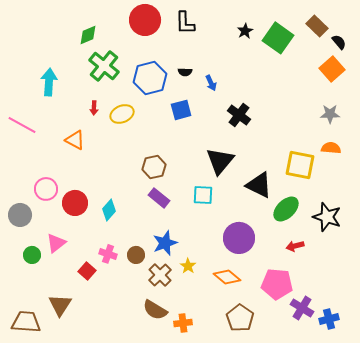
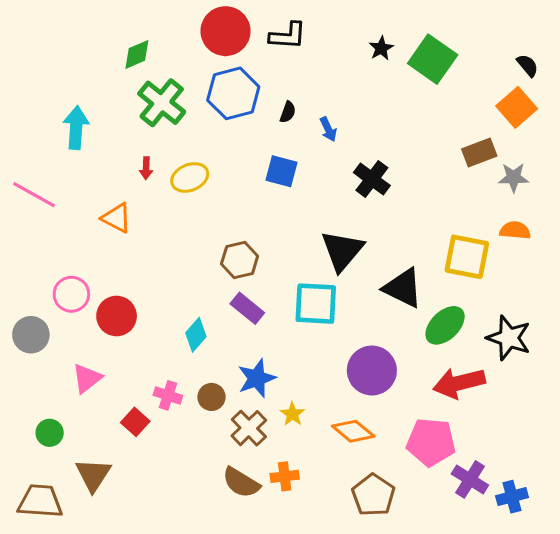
black L-shape: (185, 23) -> (288, 36), turned -85
brown rectangle: (317, 26) -> (479, 153), moved, turned -65
black semicircle: (185, 72) -> (288, 112), turned -72
blue hexagon: (150, 78) -> (233, 93), moved
blue square: (181, 110) -> (282, 171), turned 30
cyan square: (203, 195) -> (316, 304), size x1.4
cyan diamond: (109, 210) -> (196, 335), moved
red arrow: (295, 246) -> (459, 383), size x1.8
green circle: (32, 255) -> (50, 433), moved
orange cross: (183, 323) -> (285, 476), moved

